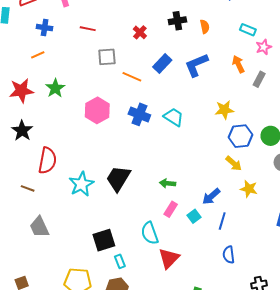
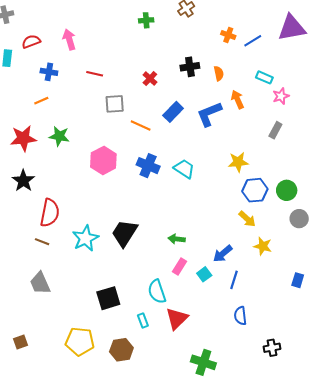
orange arrow: (238, 64) -> (237, 99), moved
green star: (55, 88) -> (59, 136), turned -30
brown line: (28, 188) -> (42, 242), moved
cyan rectangle: (120, 261) -> (143, 321), moved

